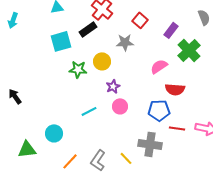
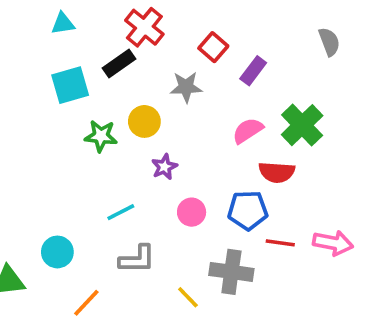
purple rectangle: (171, 30) -> (253, 71), moved
green cross: (189, 50) -> (302, 125), moved
pink circle: (120, 106) -> (192, 212), moved
gray L-shape: (98, 160) -> (137, 259), moved, turned -125

